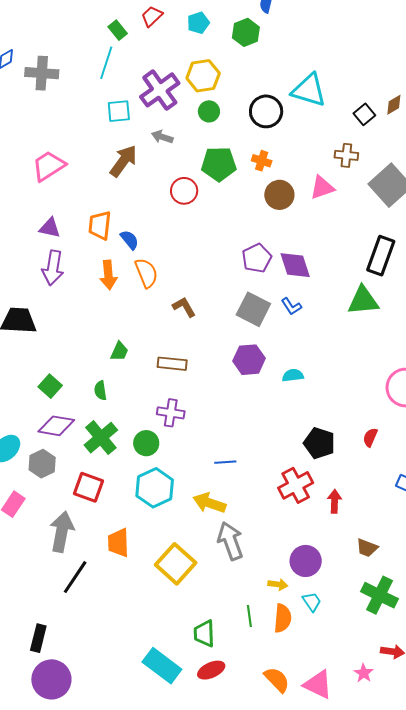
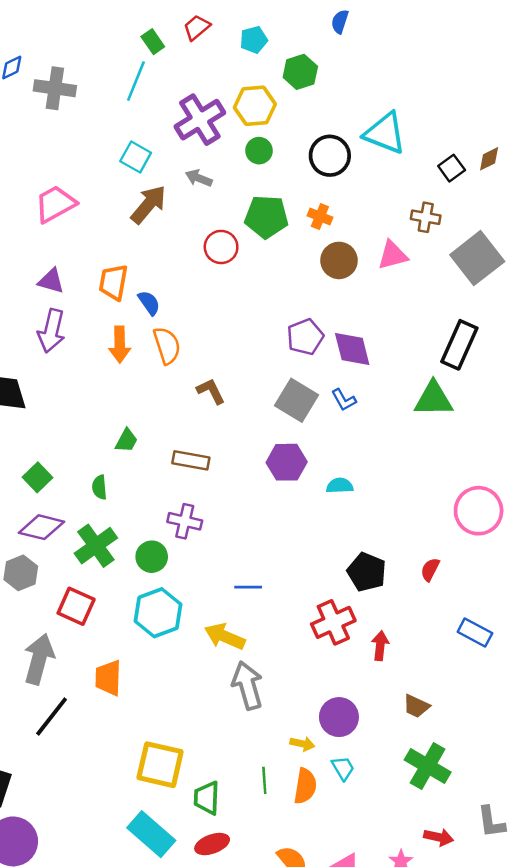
green hexagon: (246, 32) -> (300, 72), moved
cyan square: (119, 111) -> (136, 157), moved, turned 30
yellow square: (176, 564) -> (160, 765), moved, turned -33

